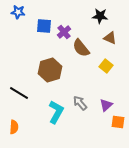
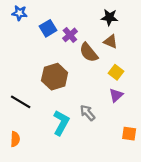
blue square: (44, 26) -> (48, 28), turned -35
brown triangle: (110, 38) -> (111, 42), moved
purple triangle: (106, 105) -> (116, 95), moved

